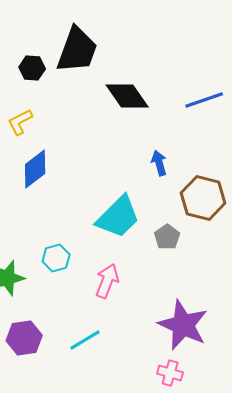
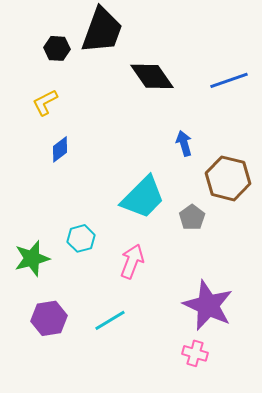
blue diamond: (35, 169) -> (60, 149), size x0.7

